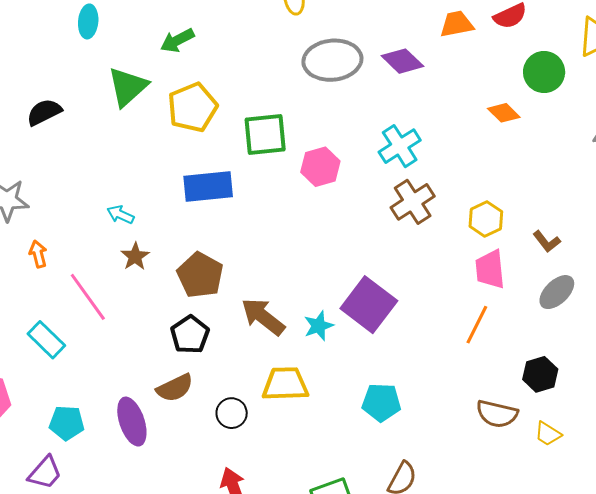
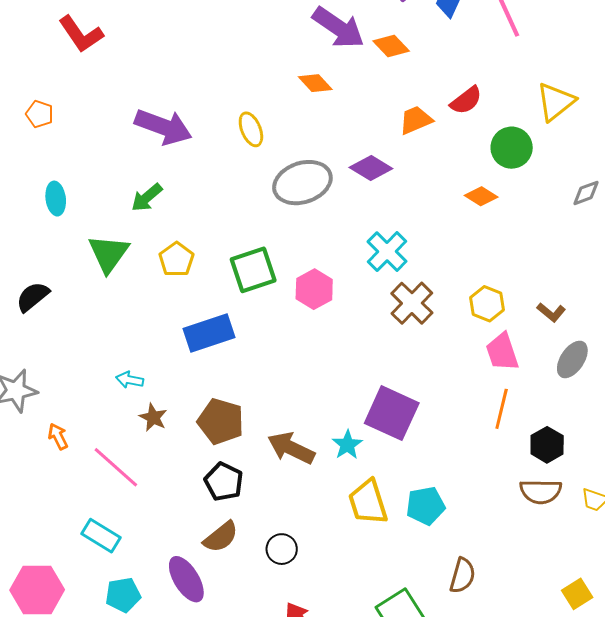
yellow pentagon: (193, 107) -> (176, 259), size x0.7
cyan rectangle: (46, 340) -> (101, 536), moved
black hexagon: (540, 374) -> (547, 445), moved
yellow trapezoid: (285, 384) -> (368, 502), moved, turned -93

